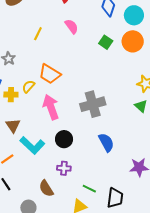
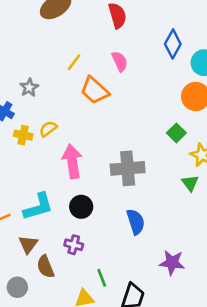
green square: (106, 42) -> (176, 133), moved
orange trapezoid: (50, 74) -> (95, 90), moved
brown triangle: (13, 126) -> (28, 244), moved
cyan L-shape: (32, 145) -> (38, 207), turned -70
green line: (89, 189) -> (102, 278), turned 32

